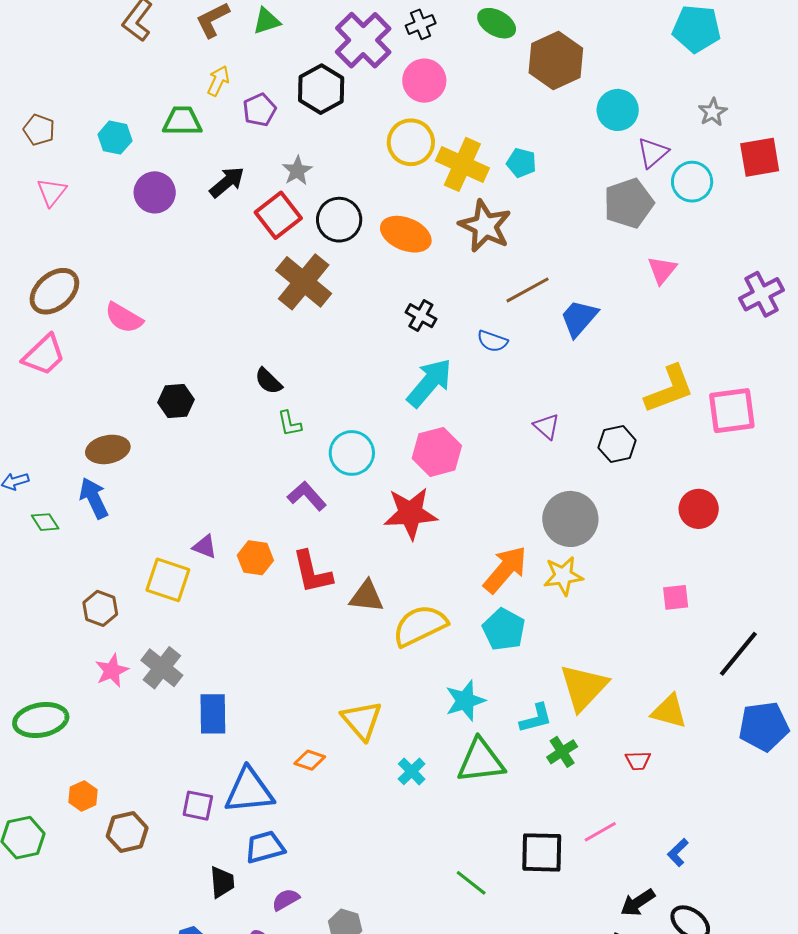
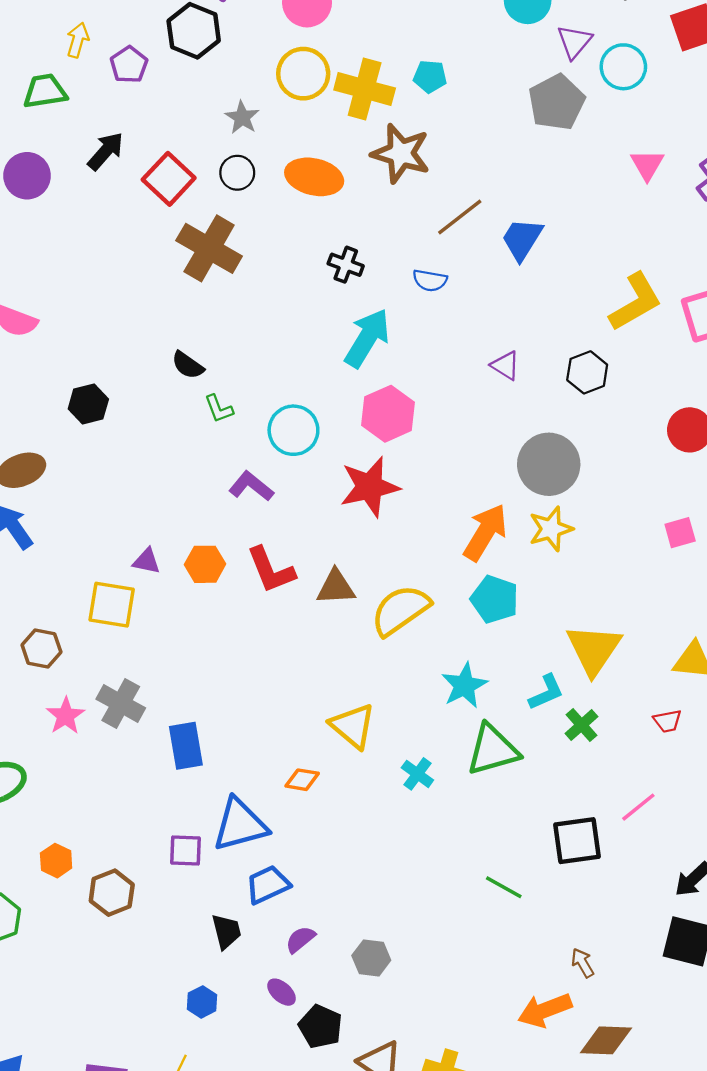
gray star: (297, 171) -> (242, 117), moved
black circle: (339, 220) -> (237, 173), size x0.7
pink triangle: (662, 270) -> (647, 165), moved

